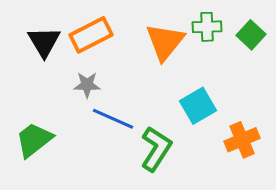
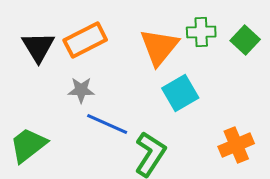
cyan square: (198, 106) -> (180, 93), moved

